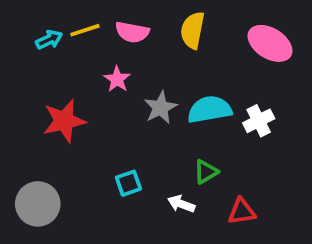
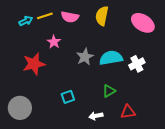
pink star: (117, 79) -> (54, 42), moved
white arrow: (181, 204) -> (96, 116), moved, turned -32

